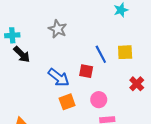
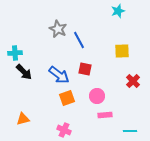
cyan cross: (12, 35) -> (15, 53), moved
black arrow: (22, 54) -> (24, 72), moved
blue line: (101, 54) -> (79, 40), moved

